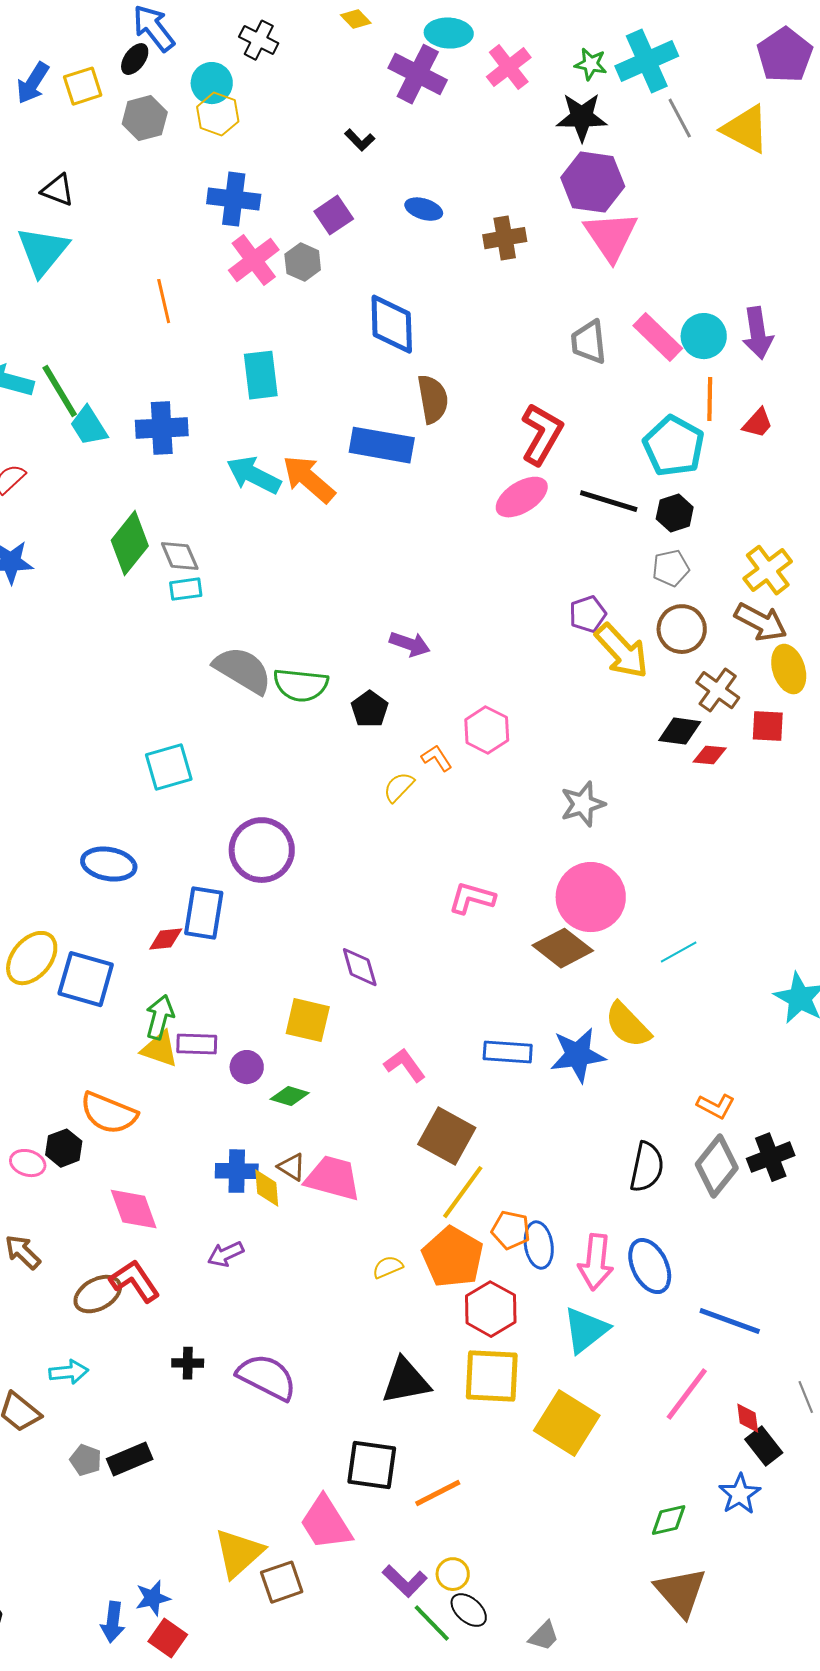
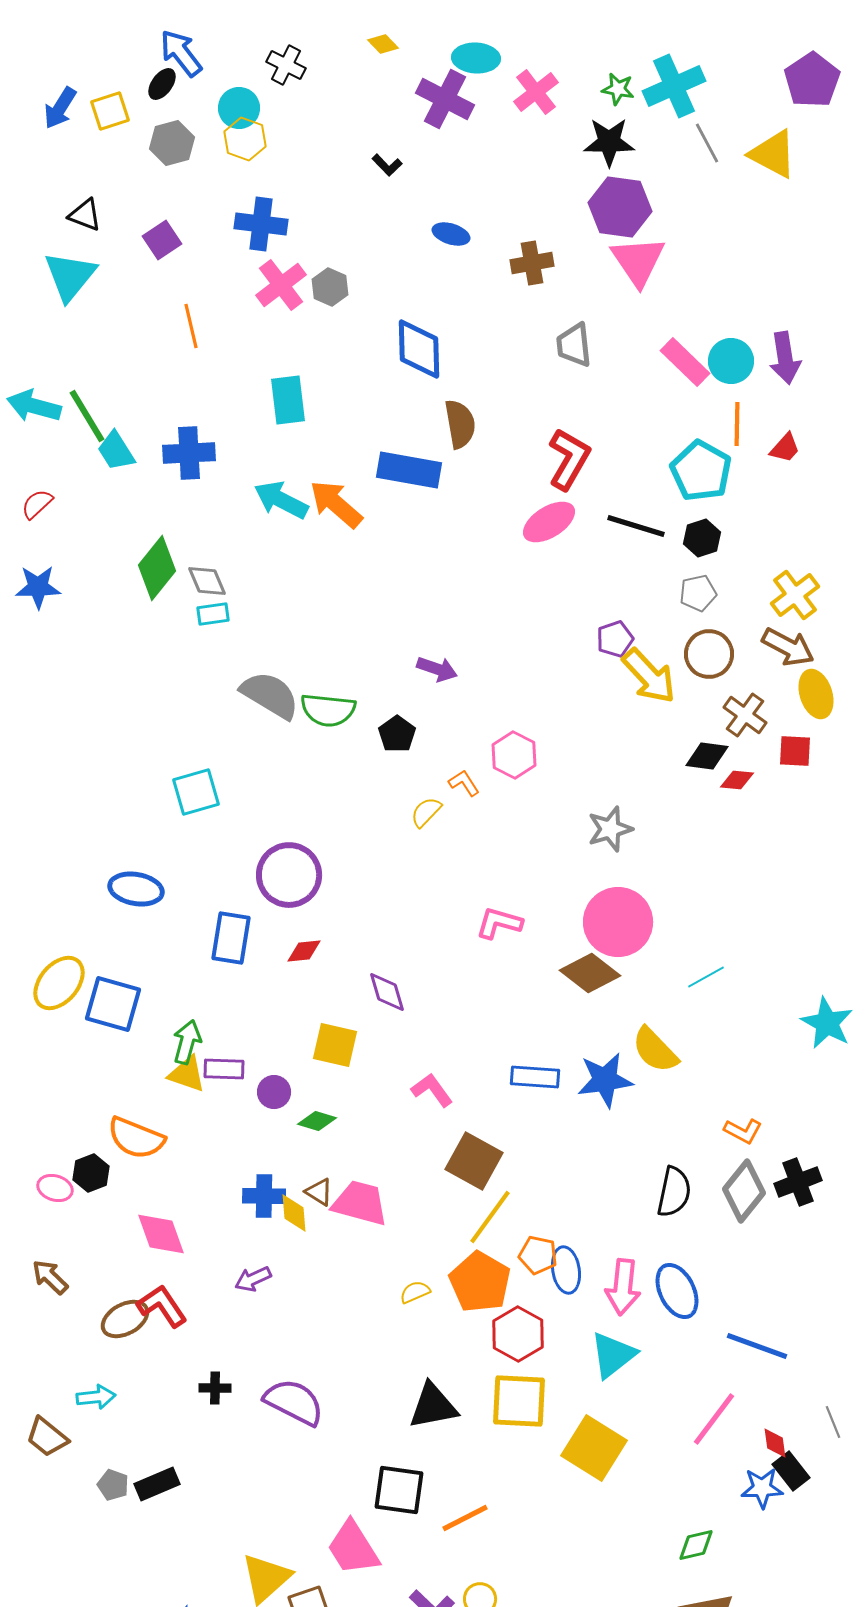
purple square: (334, 215) -> (162, 240), moved
gray trapezoid: (589, 342) -> (574, 345), moved
red diamond: (166, 939) -> (304, 951), moved
blue star: (740, 1494) -> (762, 1488), moved, turned 30

